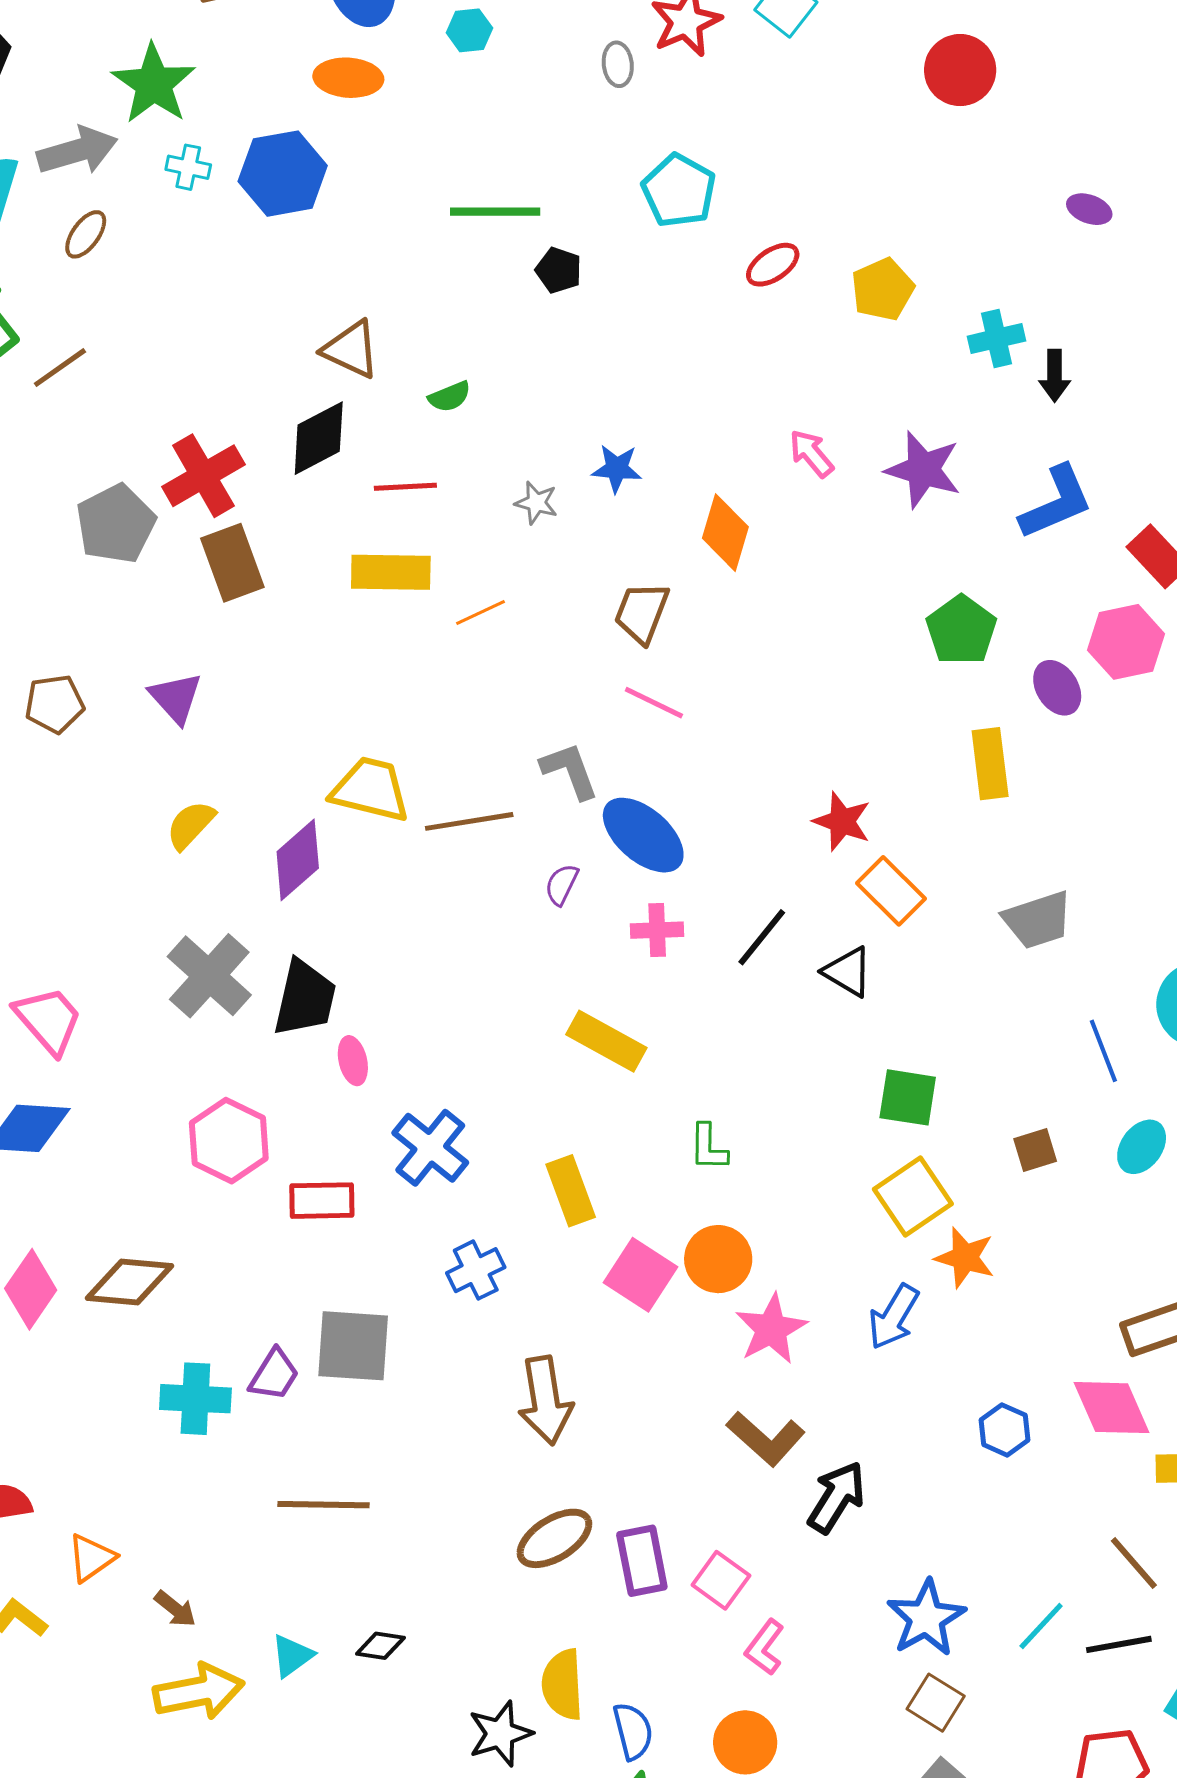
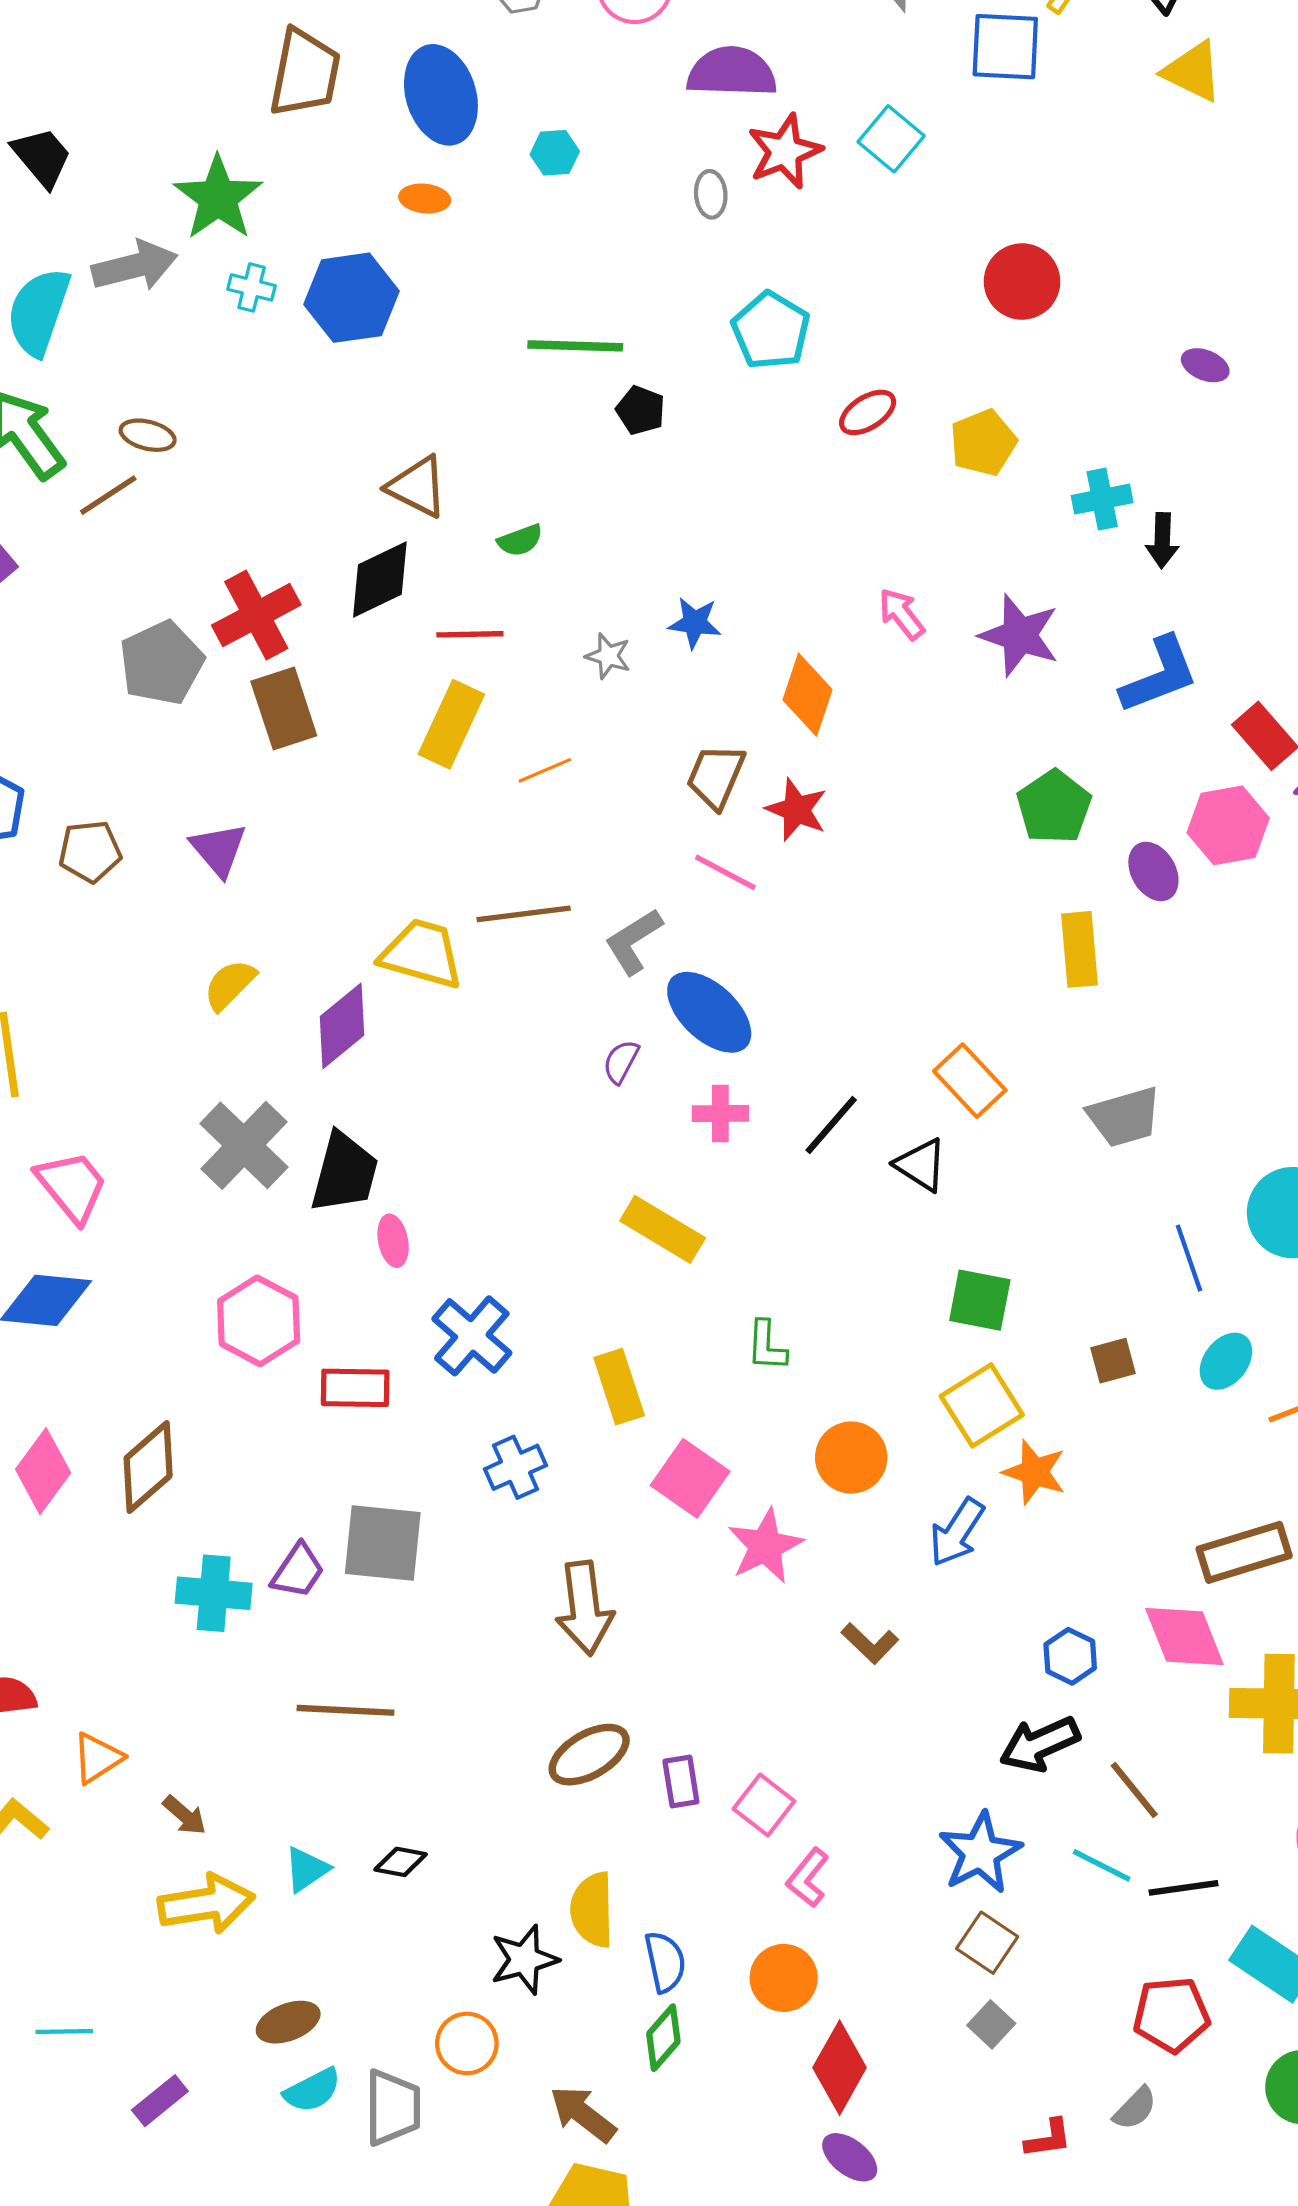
red circle: (960, 70) -> (1022, 282), moved
orange ellipse: (348, 78) -> (425, 199), size x0.7
brown ellipse: (86, 234) -> (148, 435), moved, turned 66
yellow rectangle: (391, 572) -> (451, 724), turned -68
gray L-shape: (570, 771) -> (634, 941), turned -104
brown line: (469, 821) -> (524, 914), moved
red star: (842, 821) -> (797, 810), moved
orange circle: (718, 1259) -> (851, 1458), moved
brown diamond: (130, 1282) -> (148, 1467), turned -48
pink star: (771, 1329) -> (765, 1546), moved
brown L-shape: (766, 1439) -> (870, 1643), moved, size x0.7
black arrow: (837, 1497) -> (1040, 1744), moved, turned -148
purple rectangle: (642, 1561) -> (681, 1782), size x0.7
brown line: (1134, 1563) -> (1134, 1790), moved
cyan line: (1041, 1626) -> (1102, 1865), turned 72

